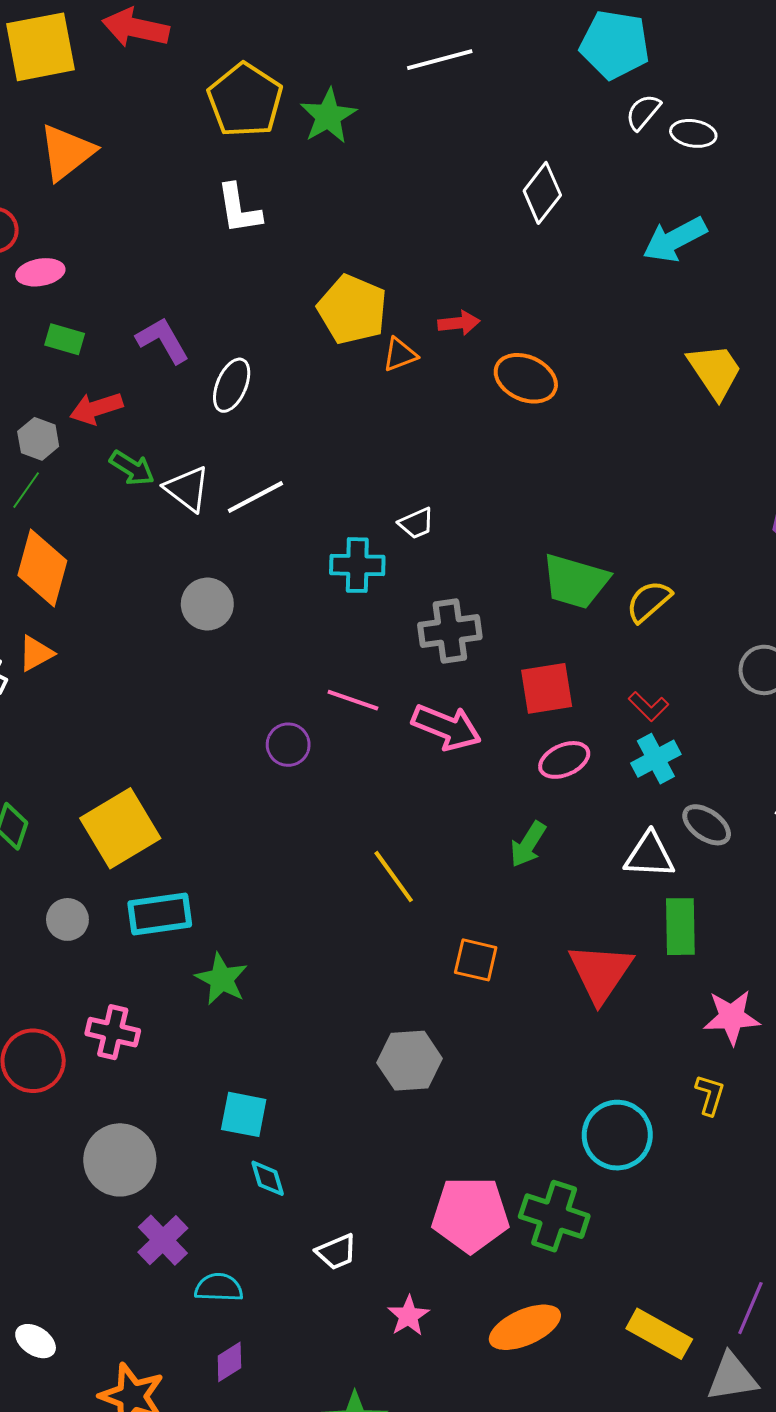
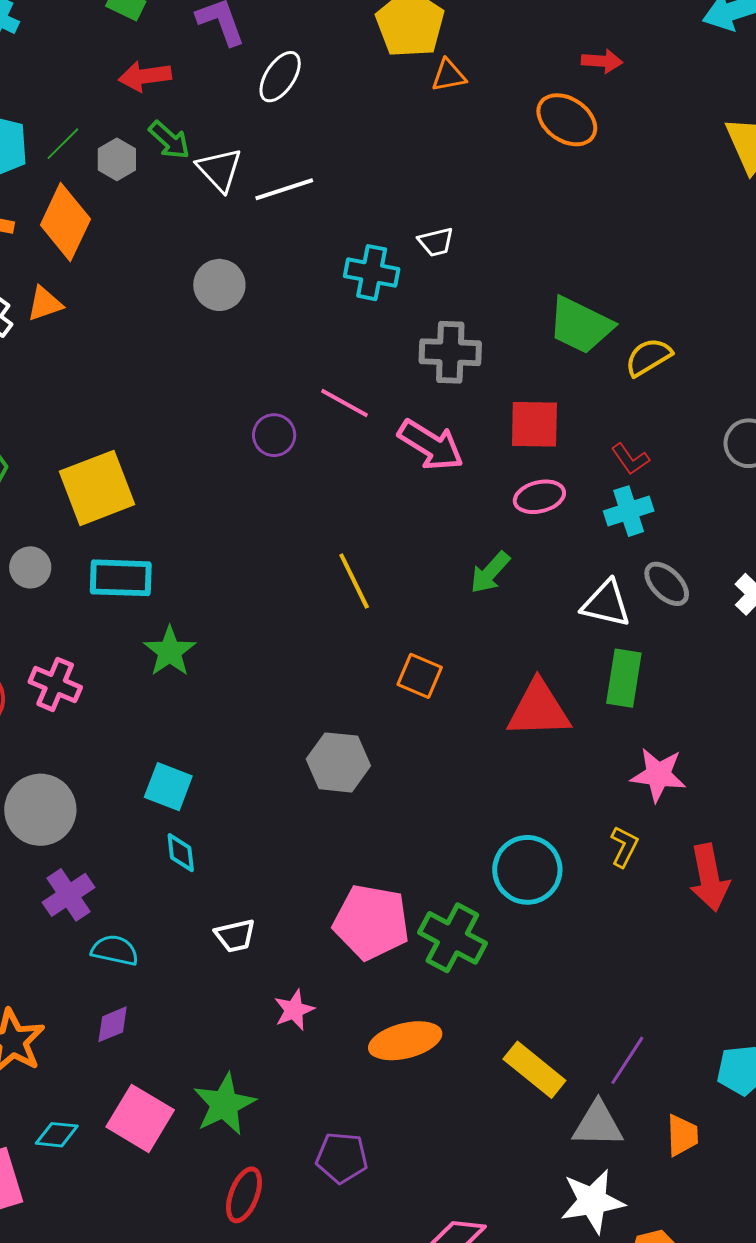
red arrow: (459, 323) -> (602, 61), moved
gray hexagon: (38, 439) -> (117, 159), moved
red triangle: (600, 973) -> (539, 709), turned 44

